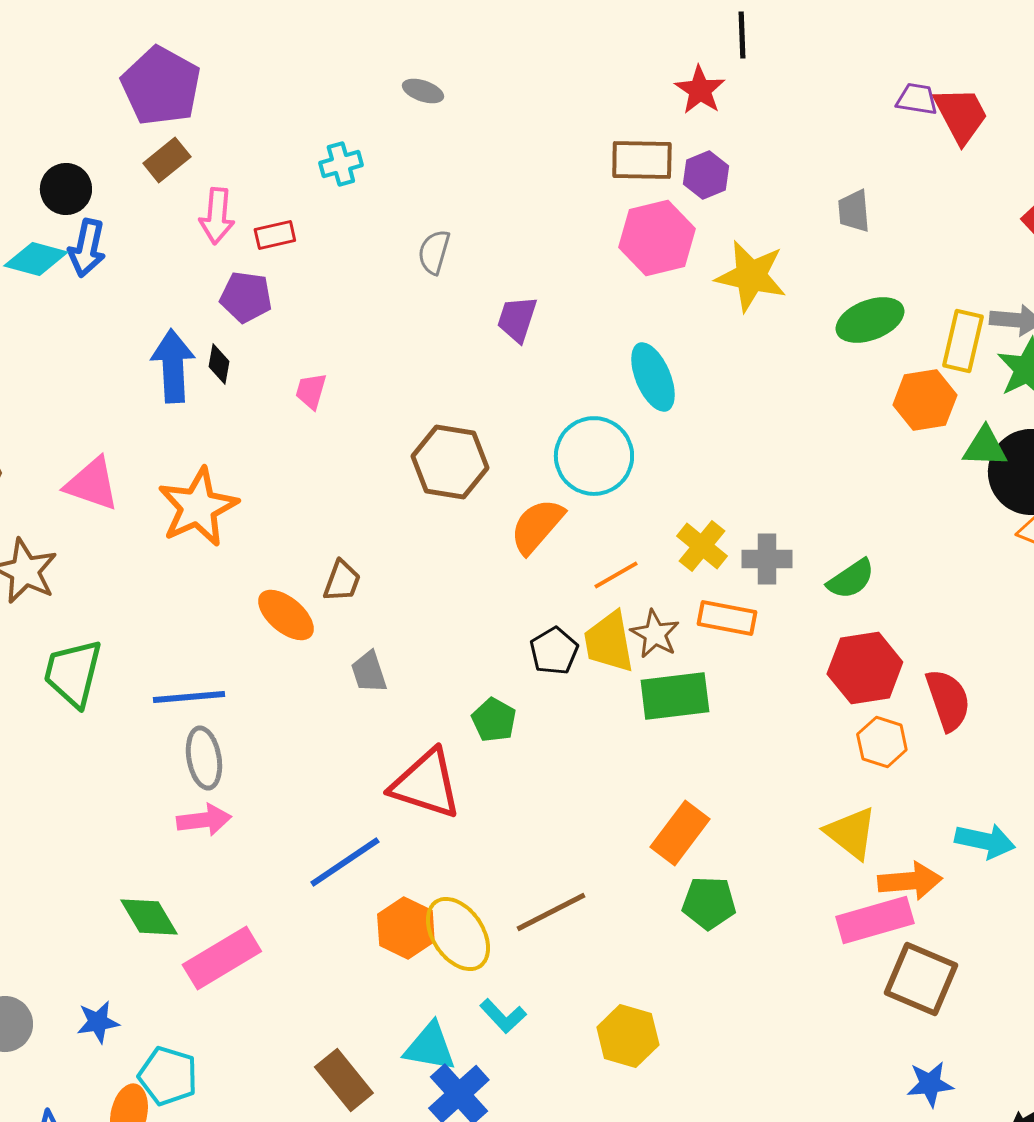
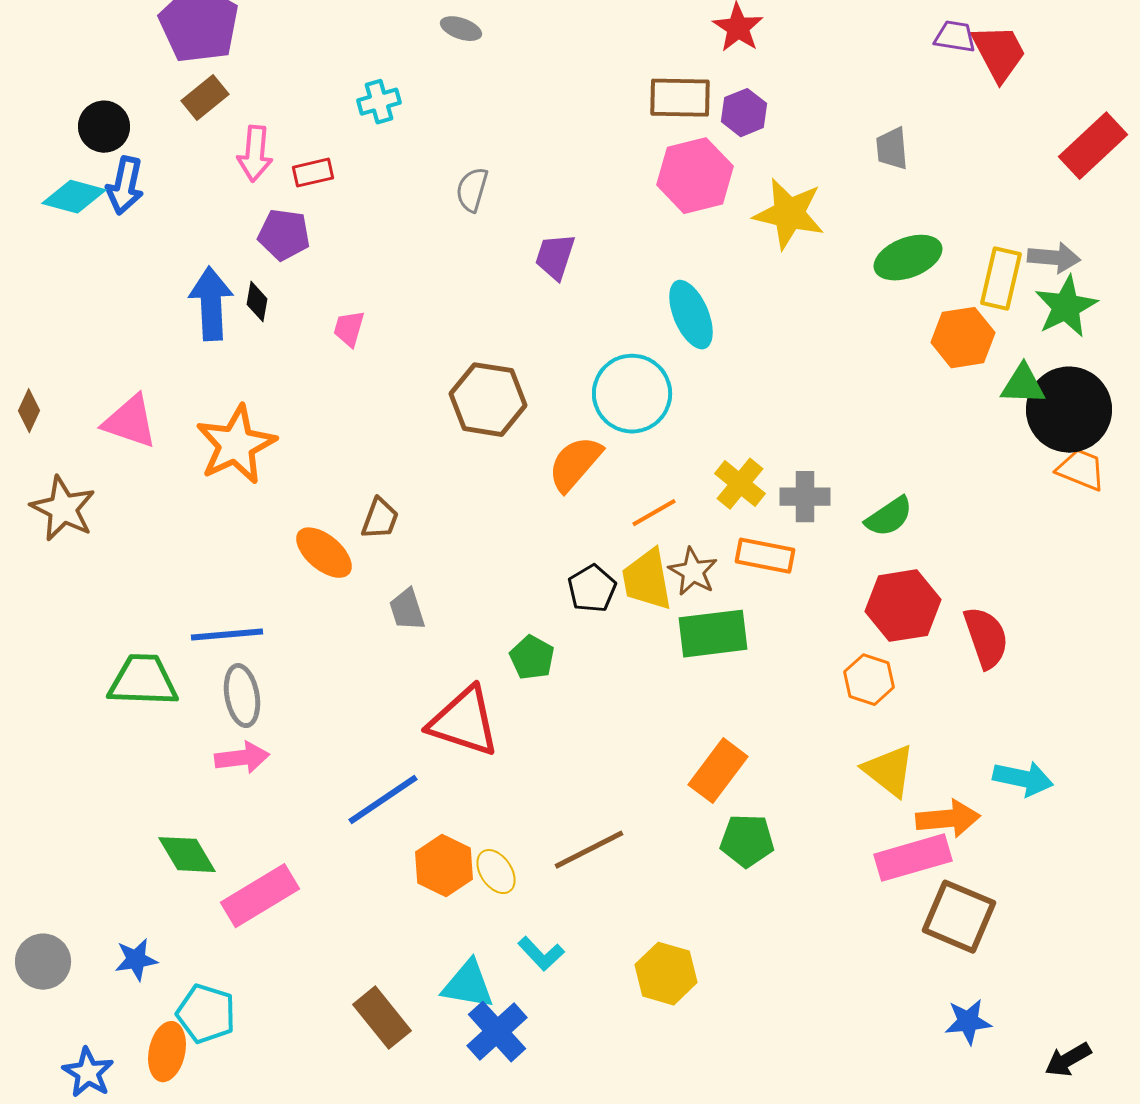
green trapezoid: (73, 673) -> (143, 681), moved, turned 78
orange hexagon: (882, 742) -> (869, 680), moved
yellow ellipse: (458, 934) -> (496, 872), size x0.6

